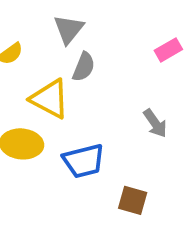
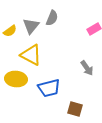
gray triangle: (69, 29) -> (31, 26), moved
gray semicircle: (84, 67) -> (52, 18), moved

